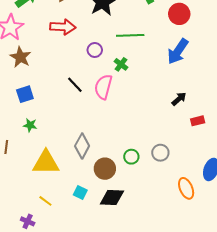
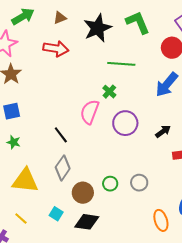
purple circle: (95, 50) -> (125, 123), moved, size x1.6
black line: (75, 85) -> (61, 135), moved

